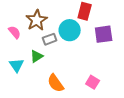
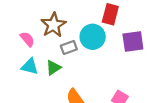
cyan triangle: (17, 65) -> (30, 66), moved, turned -42

